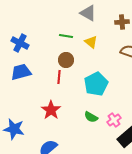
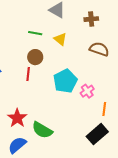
red star: (51, 110) -> (17, 118), moved
green semicircle: (91, 117) -> (42, 130), moved, size x1.5
pink cross: (114, 120) -> (87, 91), moved

